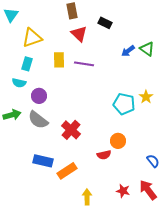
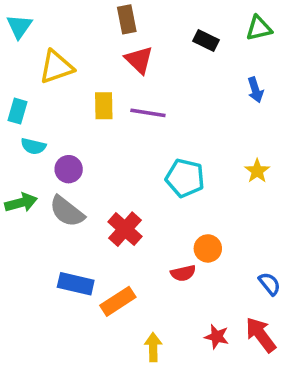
black rectangle: (105, 23) -> (206, 41), moved
green triangle: (147, 49) -> (259, 28), moved, turned -49
blue arrow: (128, 51) -> (255, 90), moved, turned -72
cyan rectangle: (27, 64) -> (18, 111), moved
cyan pentagon: (124, 104) -> (185, 178), moved

